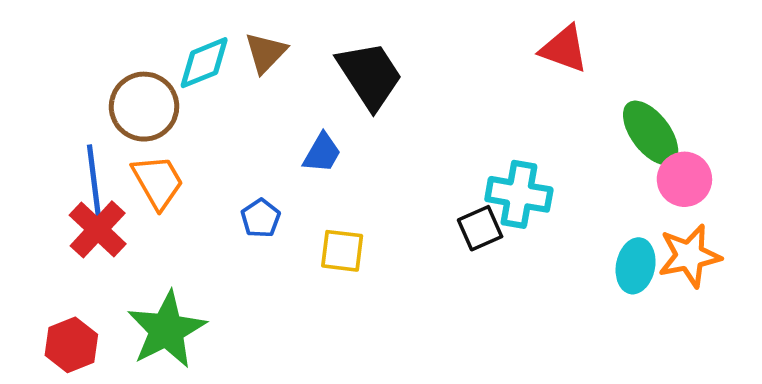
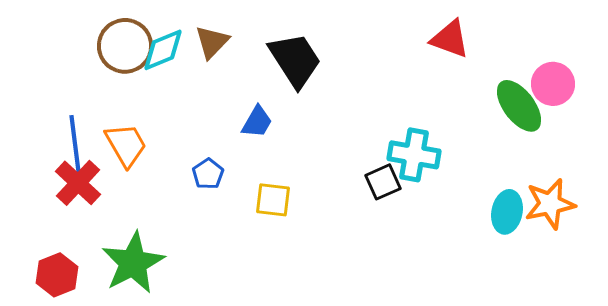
brown circle: (144, 107) -> (125, 46), moved
pink circle: (684, 179) -> (553, 84), moved

